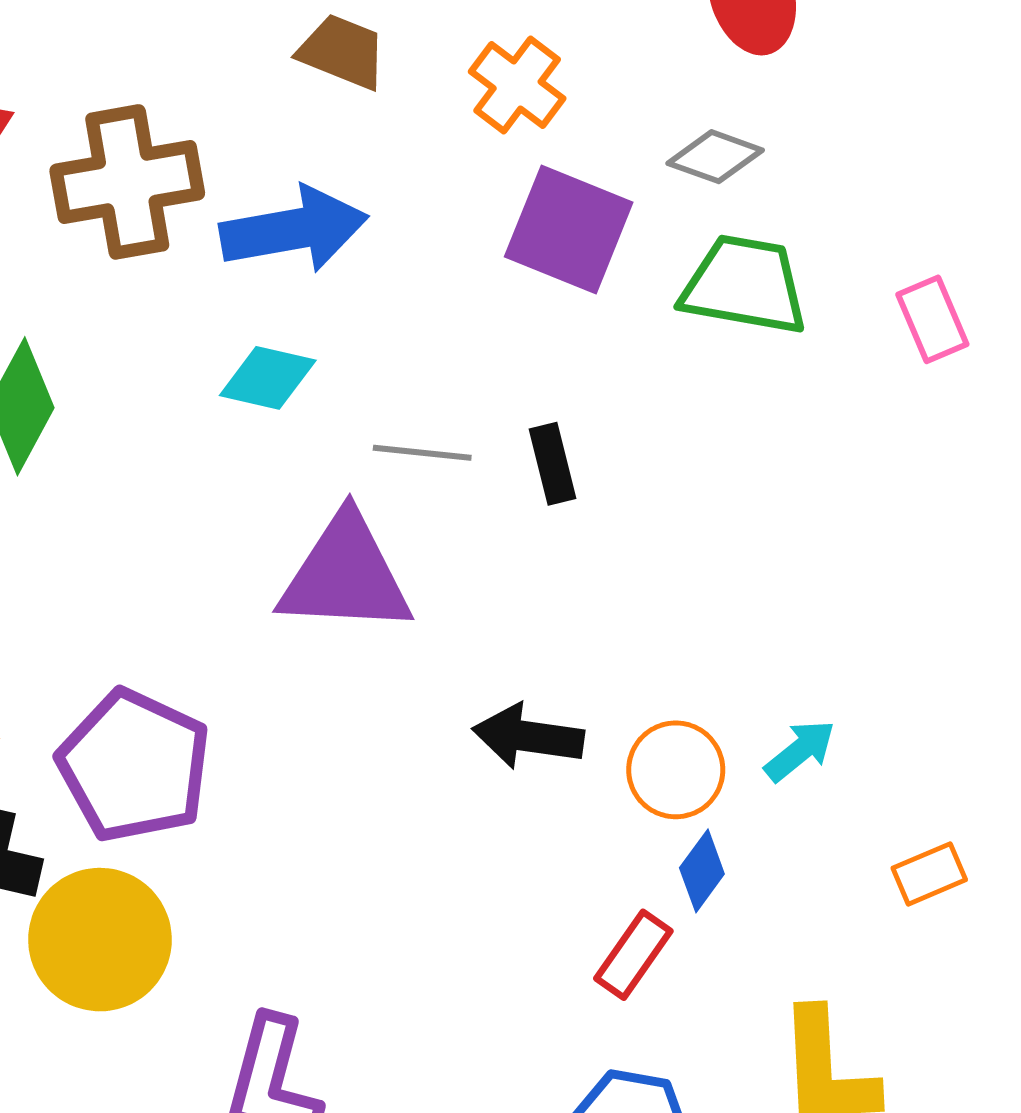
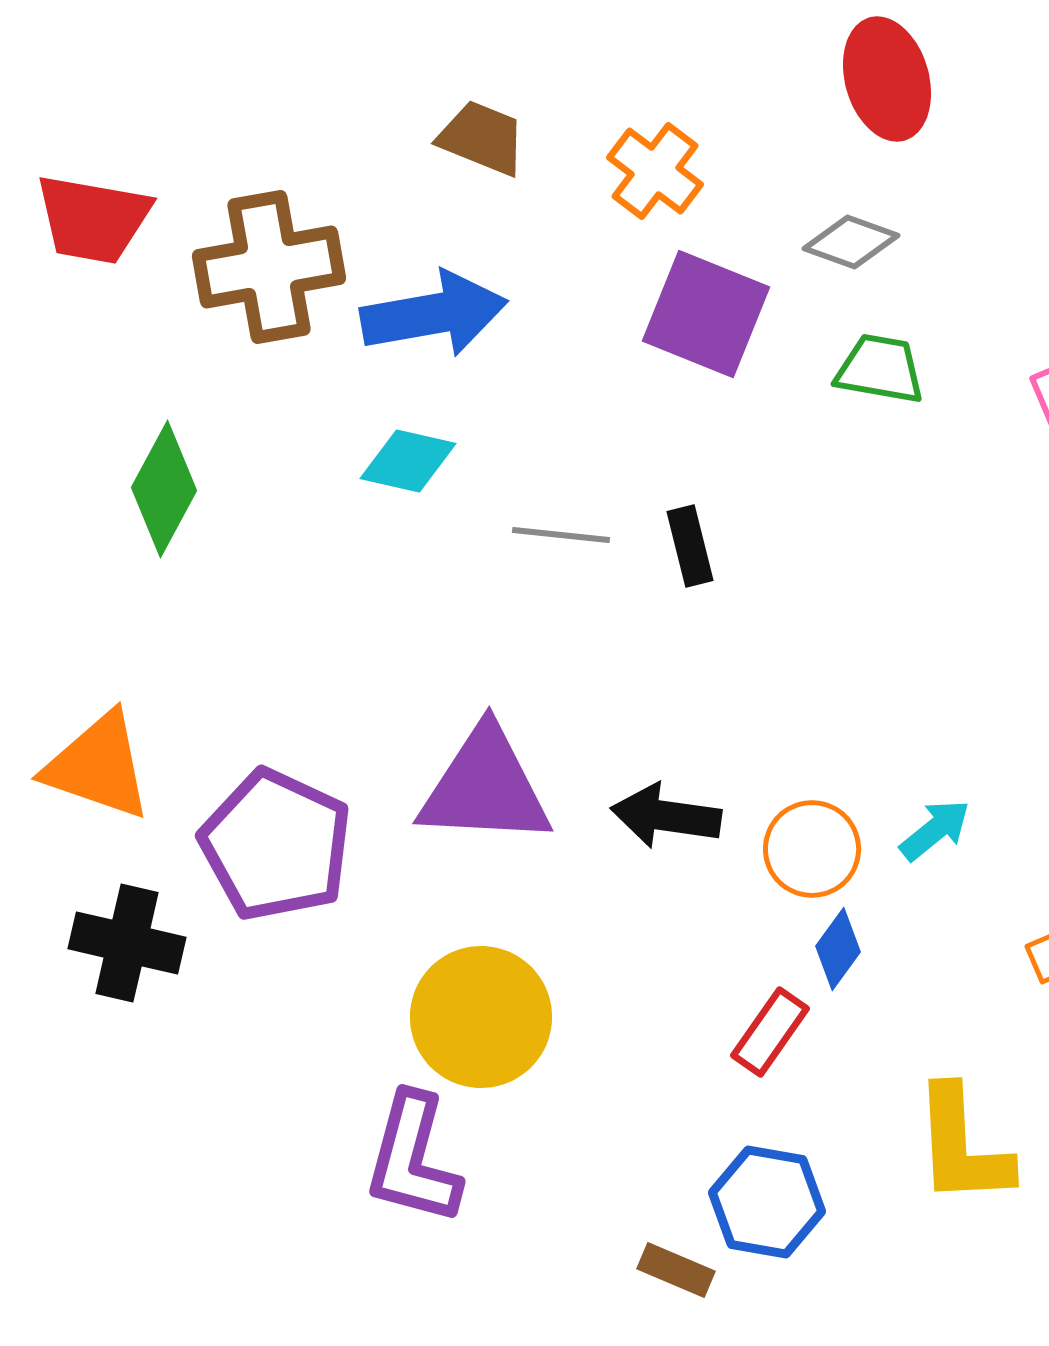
green trapezoid: (744, 285) -> (880, 369), size x0.7
purple triangle: (345, 575) -> (485, 787), moved
yellow circle: (100, 940) -> (481, 1017), moved

